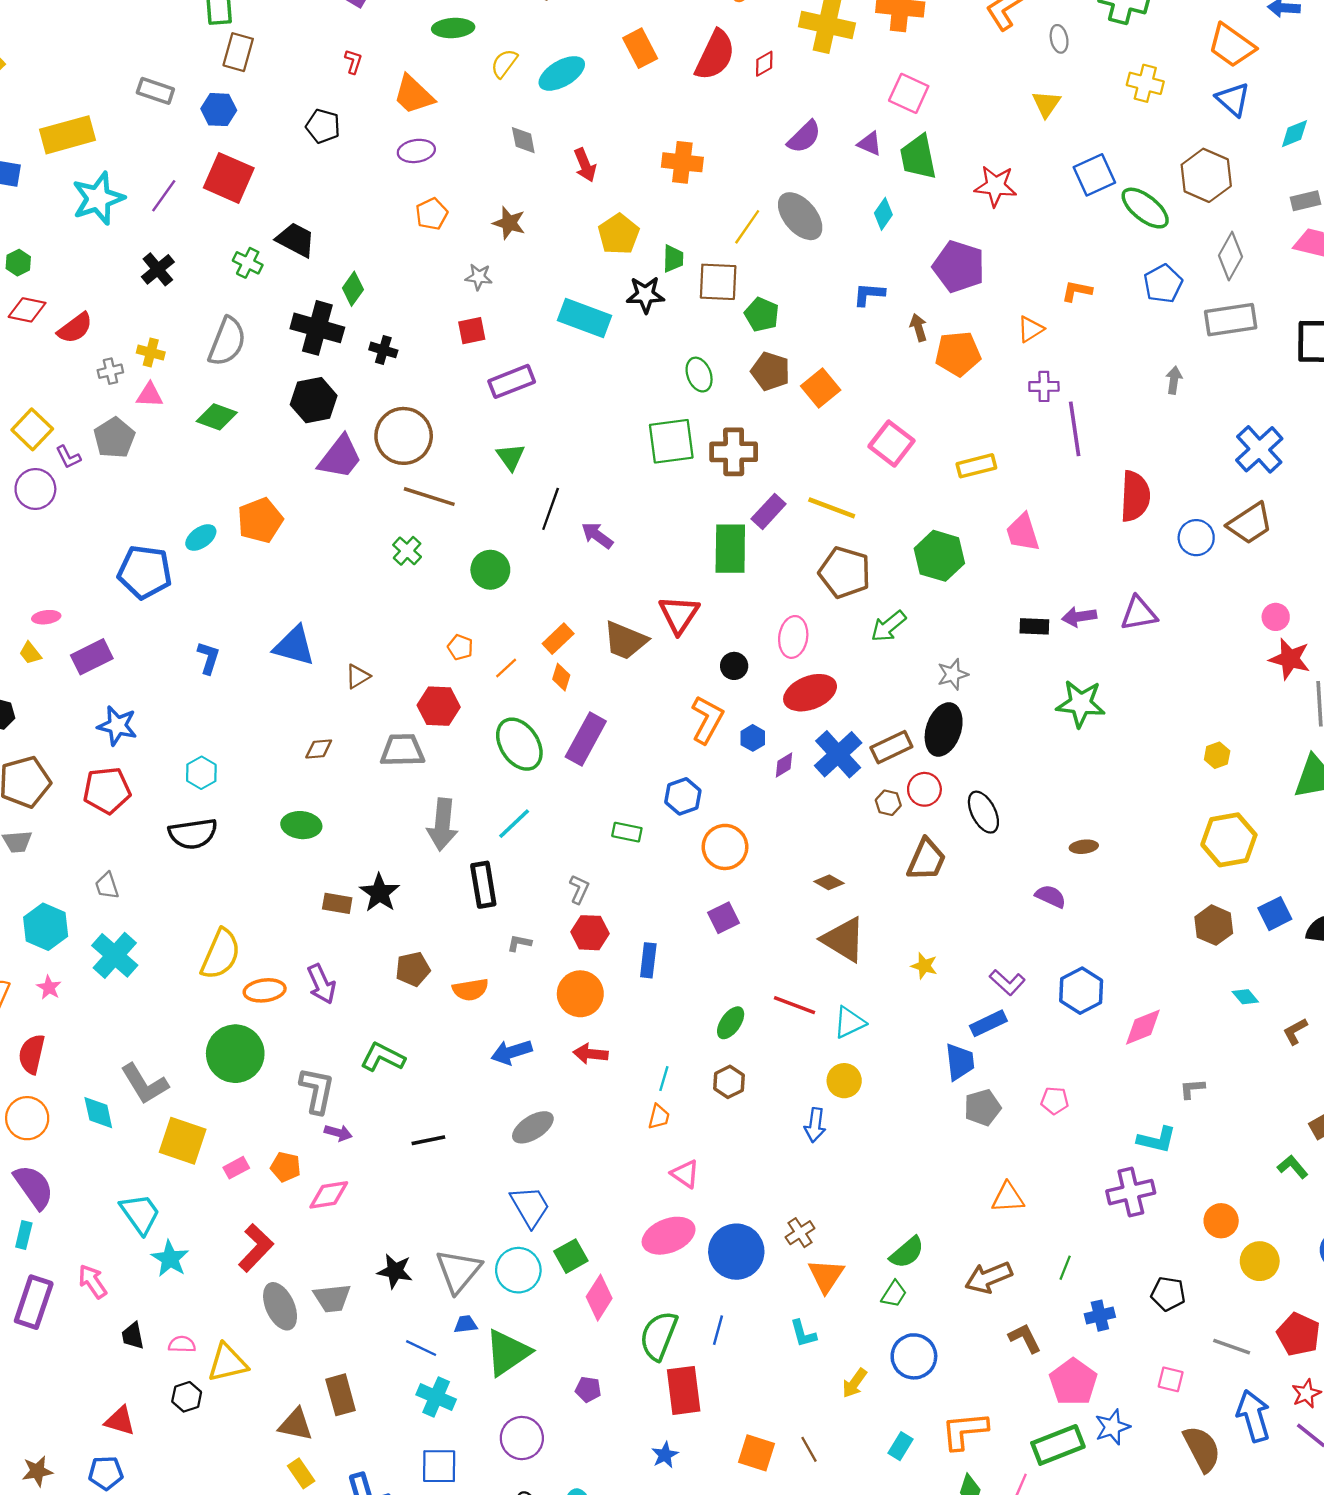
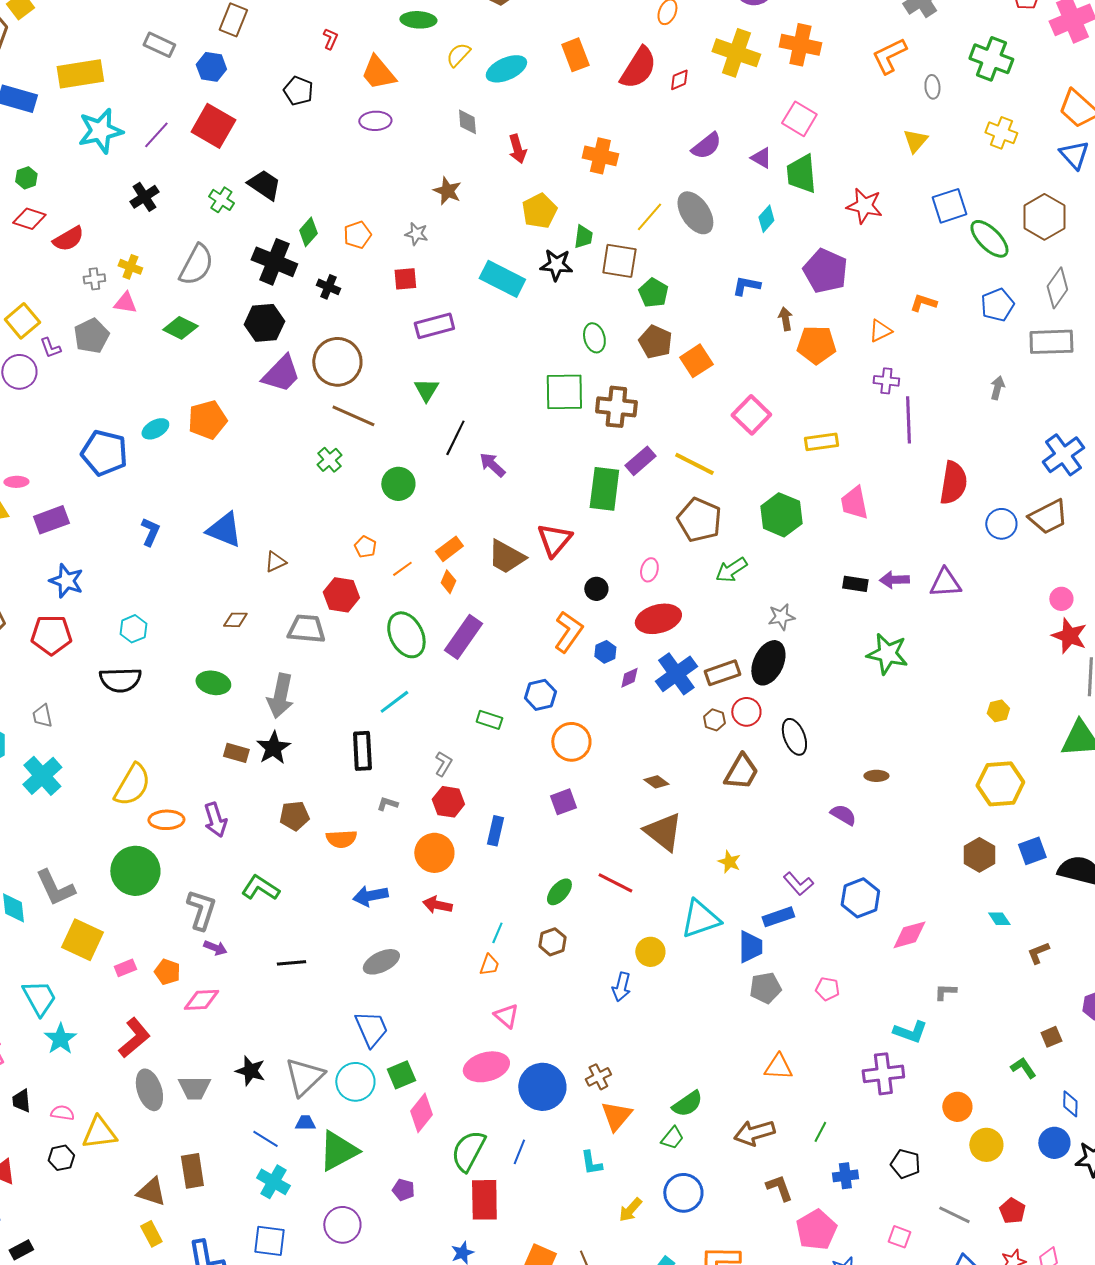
orange pentagon: (432, 214) -> (357, 235), moved
pink ellipse: (793, 637) -> (649, 570), size x0.7
gray arrow: (442, 825) -> (280, 696), moved
cyan triangle: (849, 1022) -> (700, 919), moved, size x1.4
red pentagon: (1299, 1334) -> (1012, 1211), size x0.7

